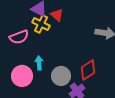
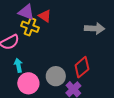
cyan arrow: (39, 63) -> (18, 65), moved
pink circle: (22, 76) -> (28, 83), moved

